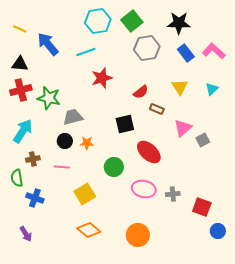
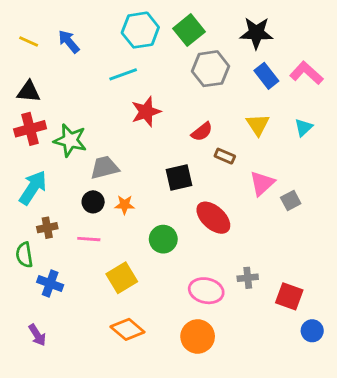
blue arrow: (48, 44) -> (69, 42), moved, size x0.7
pink ellipse: (144, 189) -> (206, 291), moved

